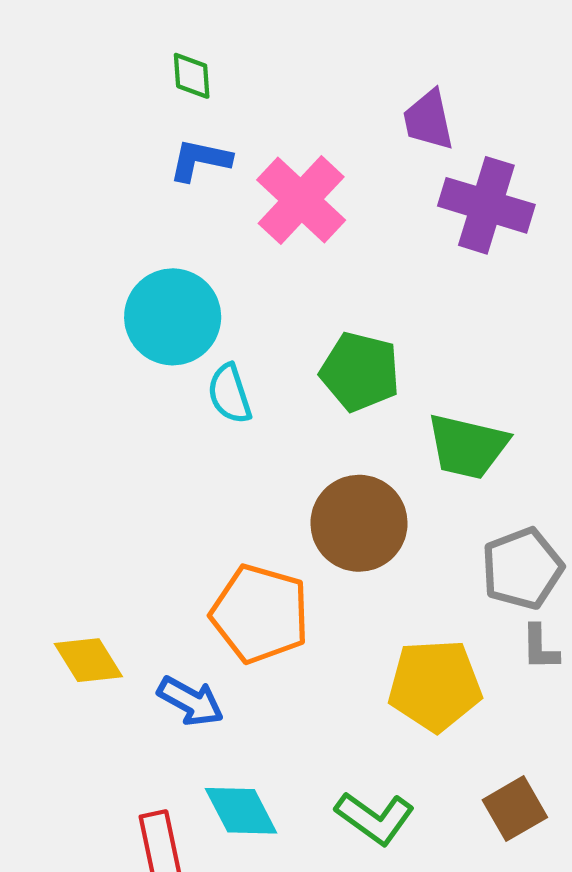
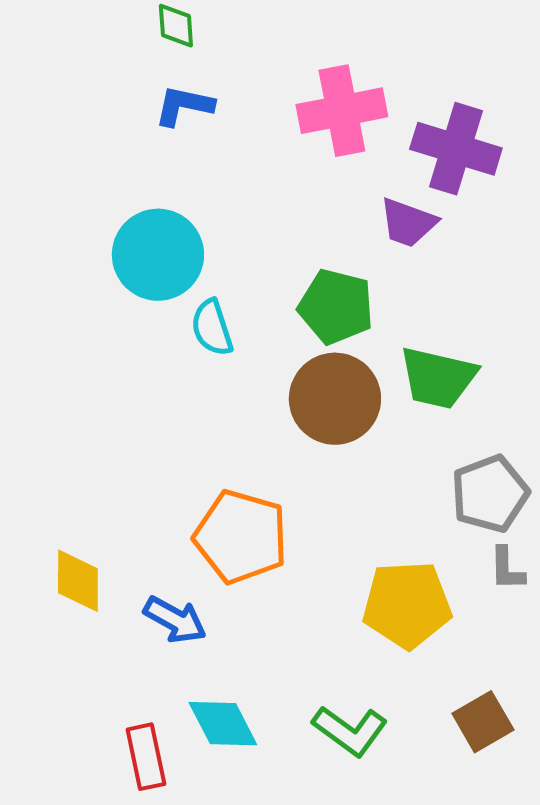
purple trapezoid: (428, 120) -> (408, 223), moved, turned -58
pink cross: (301, 200) -> (342, 111), moved, turned 36
brown circle: (359, 523) -> (335, 399), moved
yellow diamond: (88, 660) -> (78, 581), turned 32

